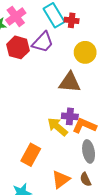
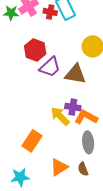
red cross: (72, 20) -> (50, 12), moved
purple trapezoid: (43, 42) -> (50, 67), moved
red hexagon: (18, 47) -> (35, 50), moved

